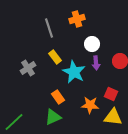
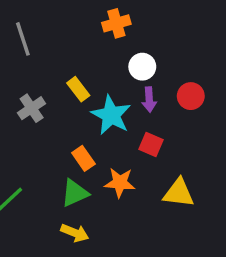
gray line: (49, 28) -> (23, 39), moved
red square: (111, 94) -> (151, 145), moved
orange star: (90, 105) -> (120, 183), moved

